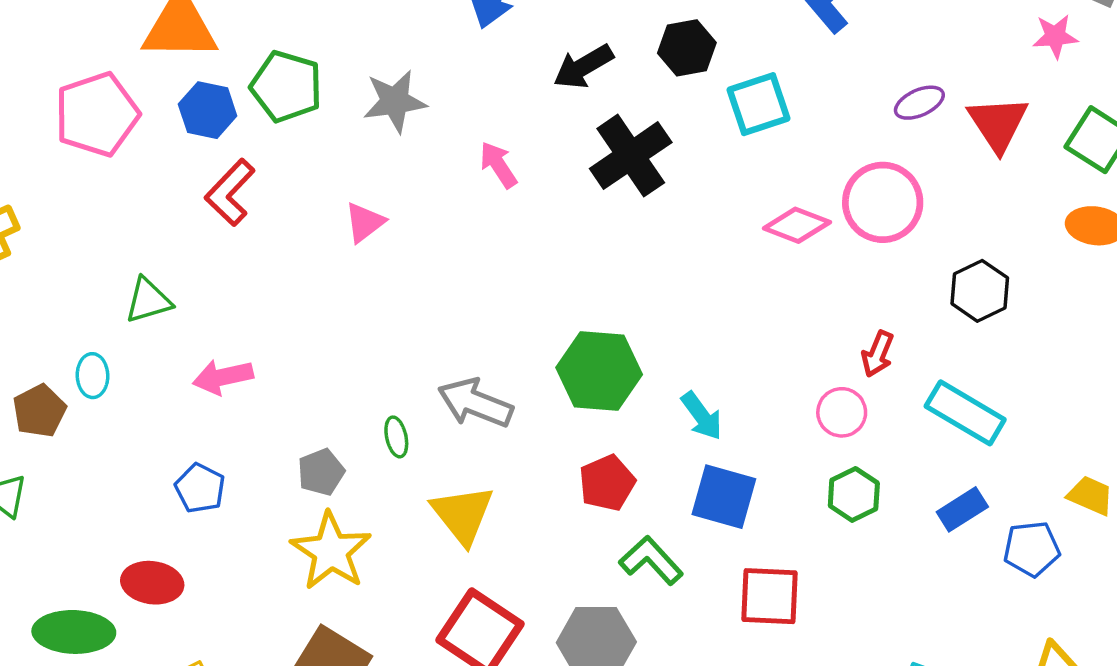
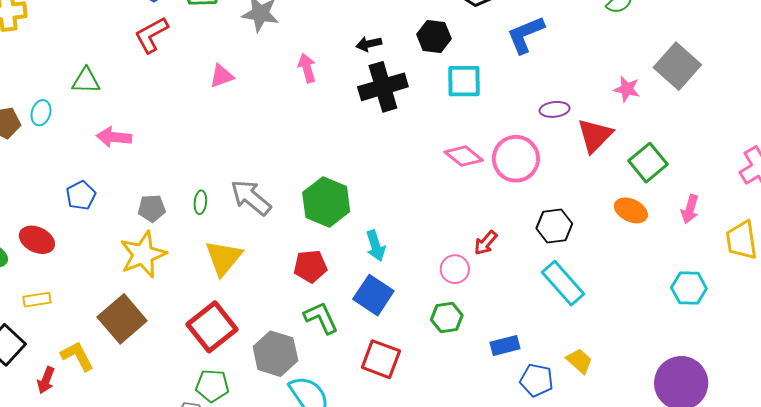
pink star: (1055, 36) -> (627, 89), moved
black arrow: (583, 67) -> (369, 44), moved, size x0.7
cyan rectangle: (965, 413) -> (563, 283), moved

